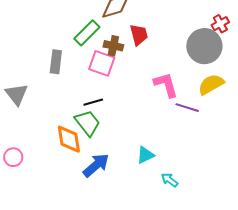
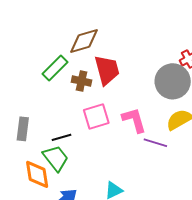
red trapezoid: (139, 35) -> (107, 70), size x1.4
gray rectangle: (56, 62) -> (23, 129), moved
pink square: (102, 63) -> (96, 117), moved, turned -36

